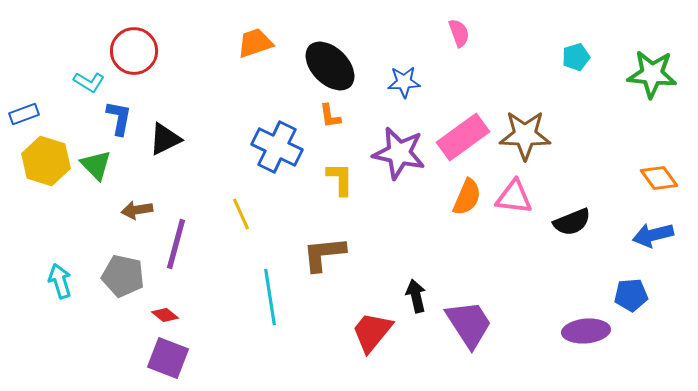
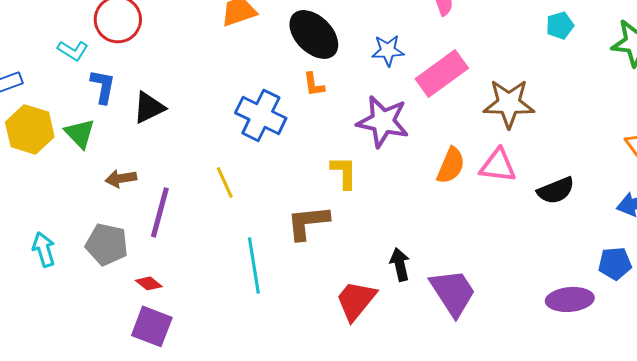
pink rectangle: (463, 137) -> (442, 73), moved
yellow L-shape: (340, 179) -> (344, 172), moved

